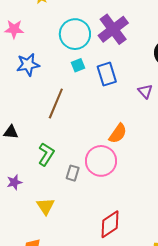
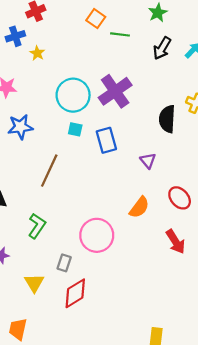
cyan square: (78, 65) -> (75, 129), turned 32
orange semicircle: (118, 133) -> (139, 207), moved
gray rectangle: (73, 173) -> (64, 263), moved
red diamond: (110, 224) -> (75, 293), moved

